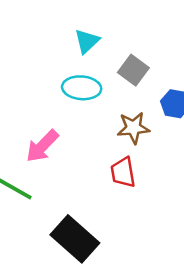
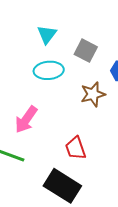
red trapezoid: (123, 172) -> (76, 148), moved

